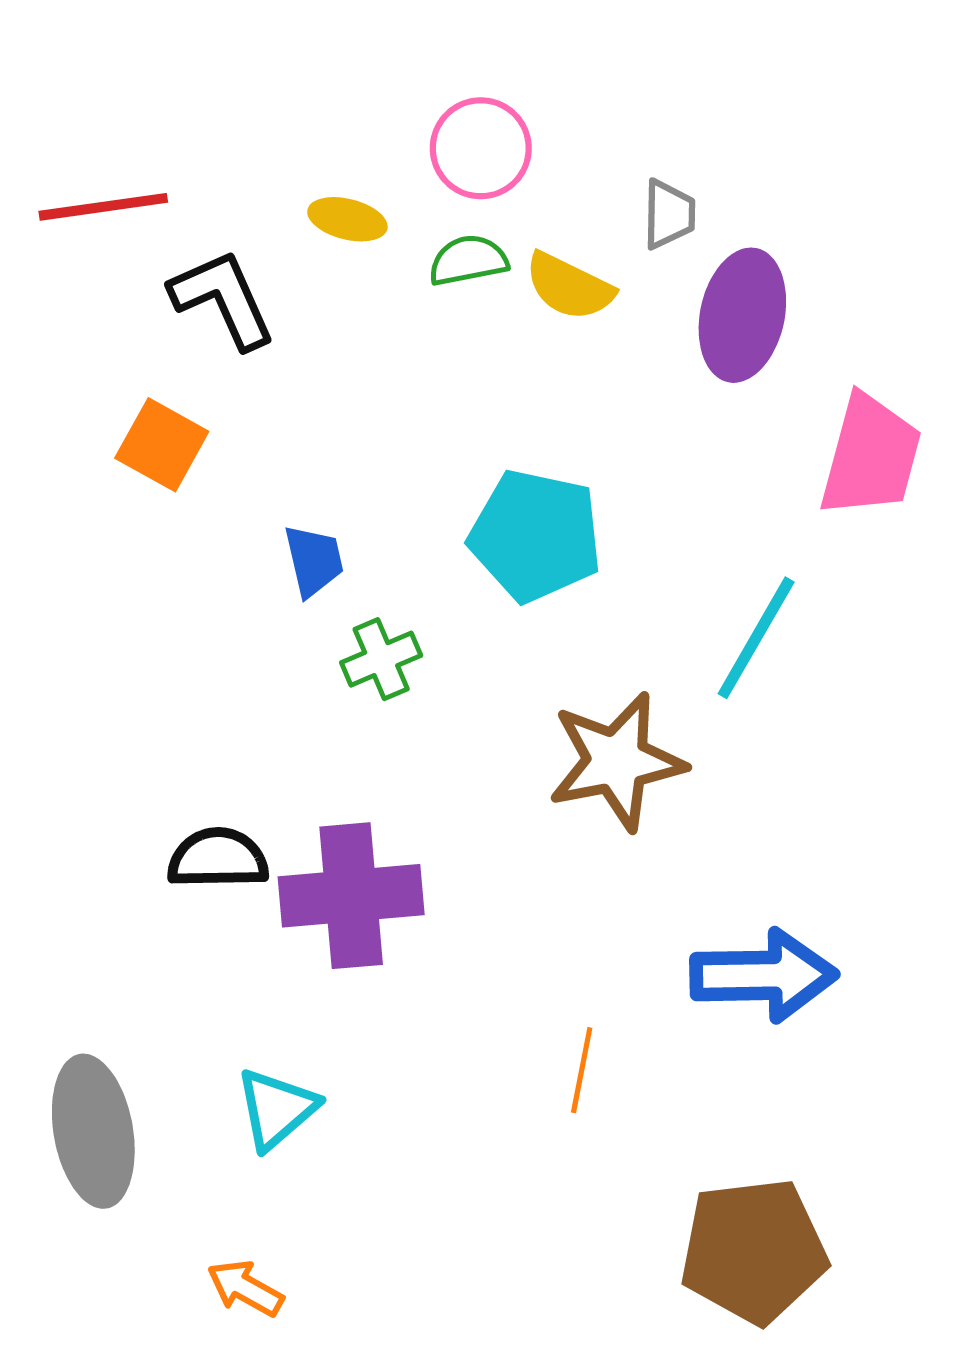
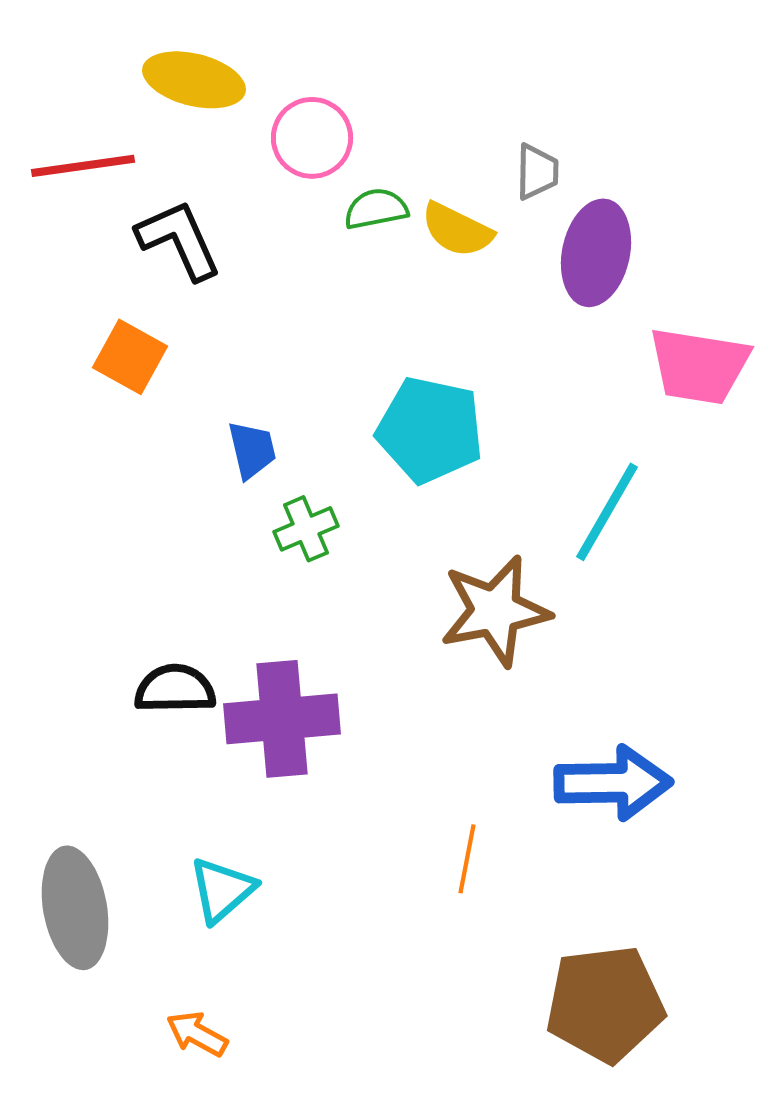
pink circle: (481, 148) -> (312, 138), moved
yellow ellipse: (347, 219) -> (194, 80), moved, size x1.6
pink trapezoid: (871, 456) -> (699, 366), turned 84

